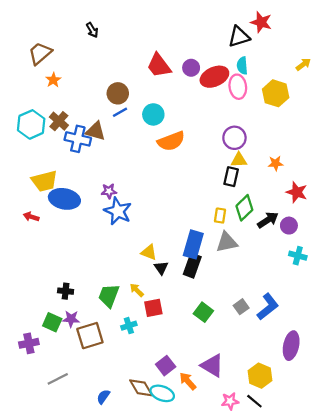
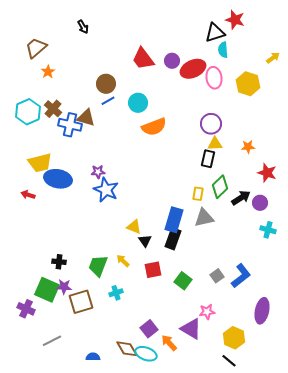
cyan semicircle: (242, 66) -> (223, 50), moved
red square: (153, 308) -> (153, 270), moved
green square: (52, 322) -> (47, 290), size x1.4
purple cross: (29, 343) -> (26, 309), turned 36
blue semicircle: (103, 397) -> (93, 357), turned 56
pink star: (230, 401) -> (207, 312), moved

